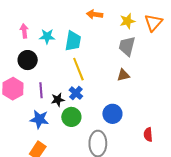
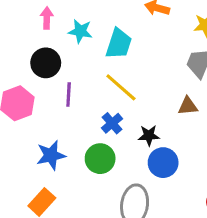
yellow line: (78, 69) -> (121, 87), turned -35
purple line: (41, 90) -> (69, 95), moved
black star: (58, 100) -> (149, 135), moved
blue star: (39, 119) -> (51, 155), turned -30

